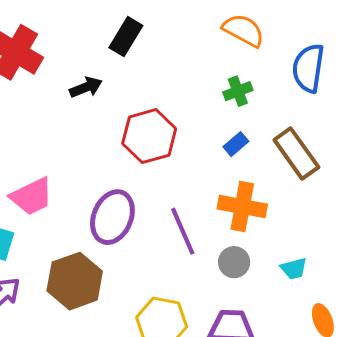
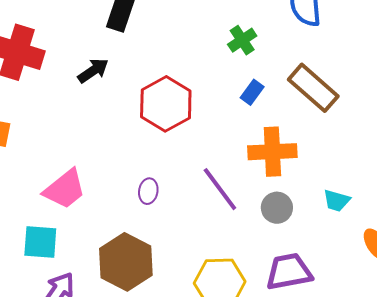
purple ellipse: (112, 217) -> (148, 191), size x0.5
cyan trapezoid: (294, 269) -> (337, 201), turned 44

